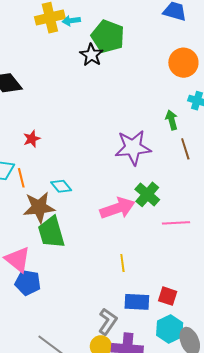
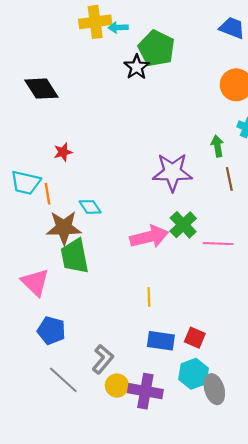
pink line: (176, 223) -> (218, 244), moved
blue pentagon: (28, 283) -> (51, 331), moved
gray L-shape: (108, 322) -> (103, 359), moved

